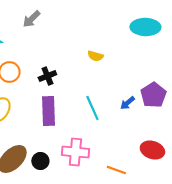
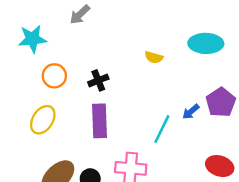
cyan ellipse: (145, 27) -> (206, 43), moved
cyan line: (92, 108) -> (162, 129), moved, turned 50

